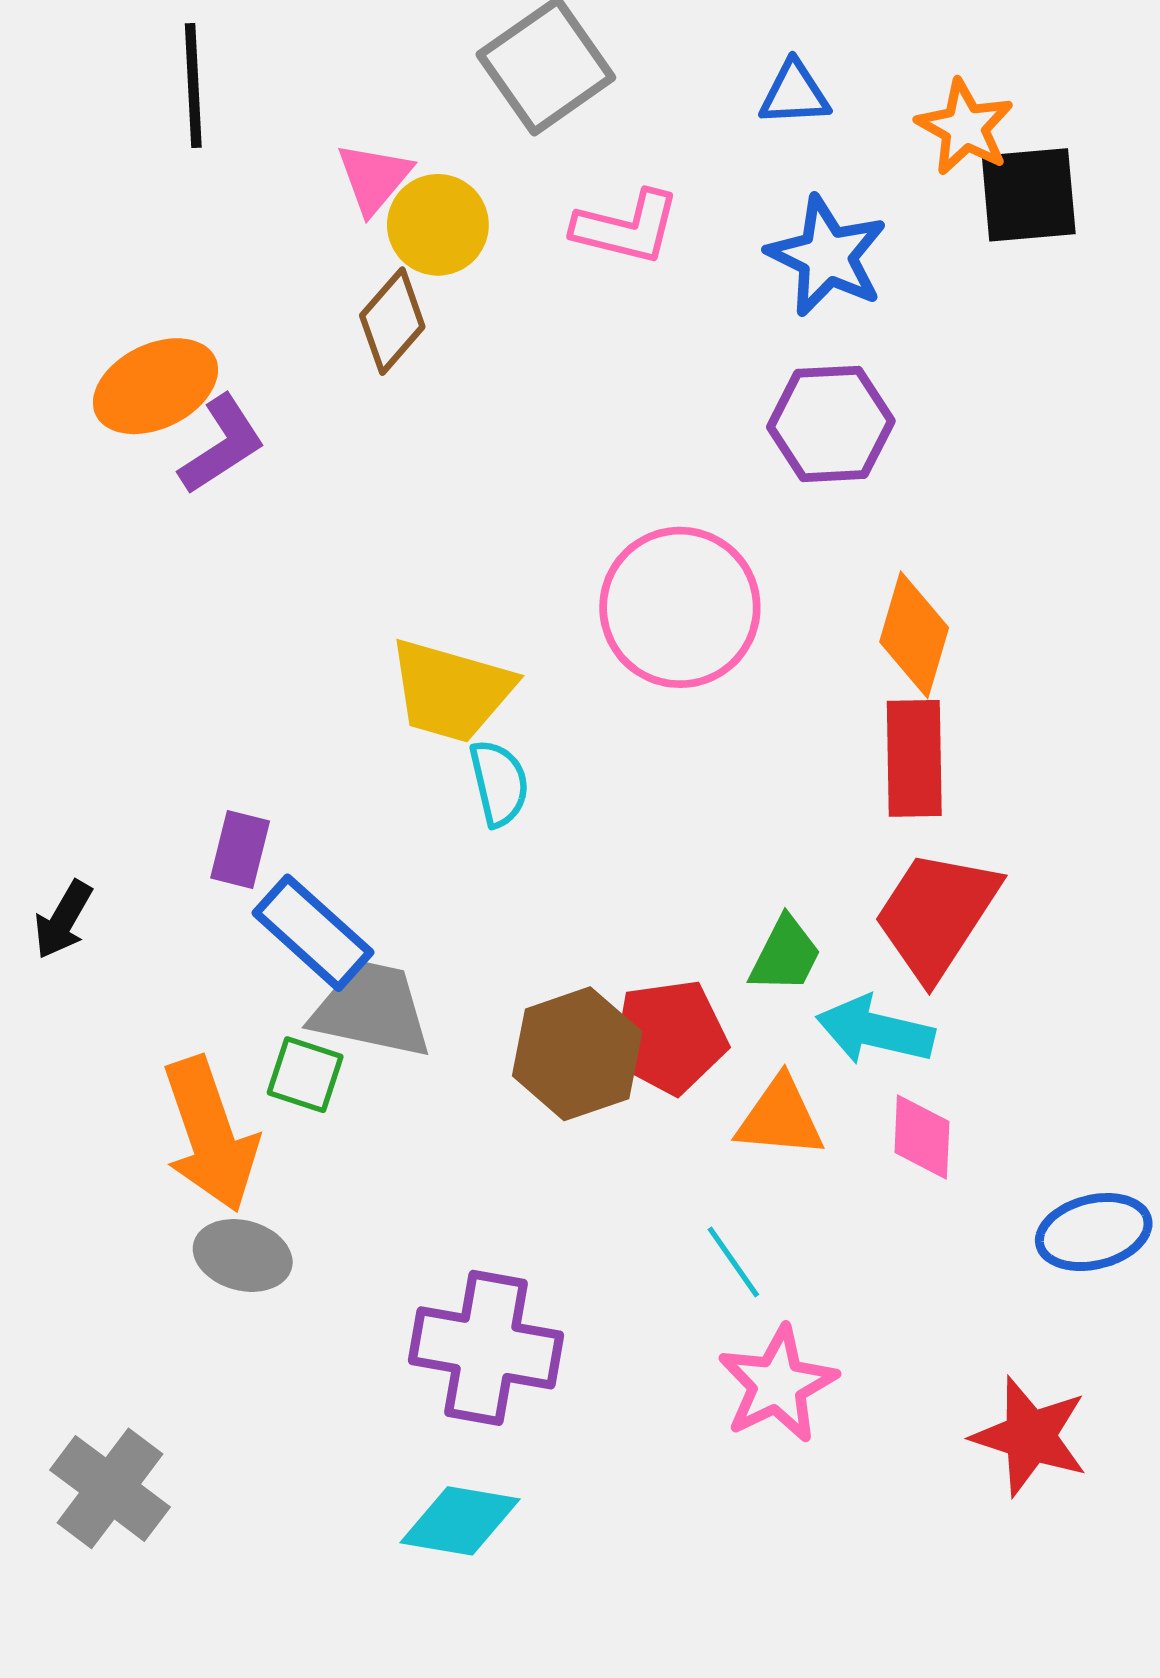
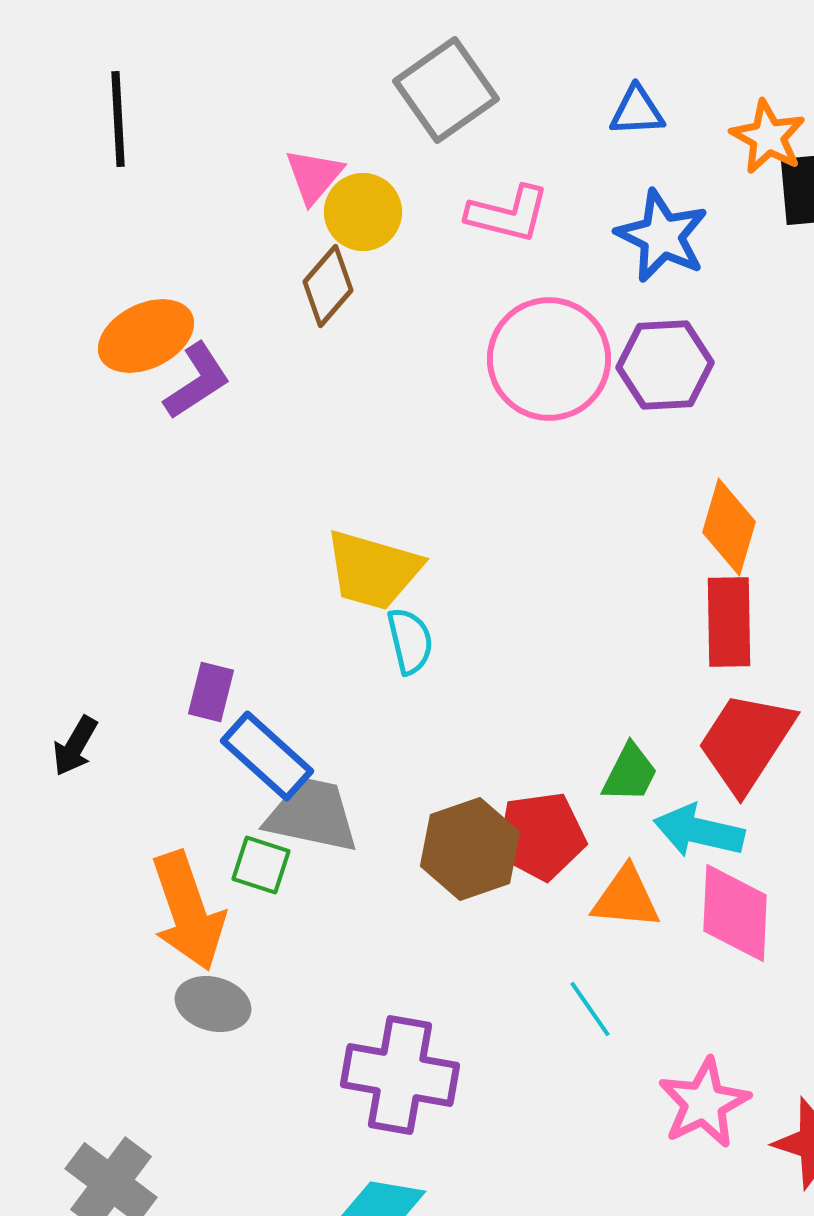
black line: (193, 86) -> (118, 119), moved
pink circle: (680, 607) -> (549, 359), moved
pink diamond: (922, 1137) -> (735, 913), size x1.5
pink star: (778, 1384) -> (704, 1103), moved

